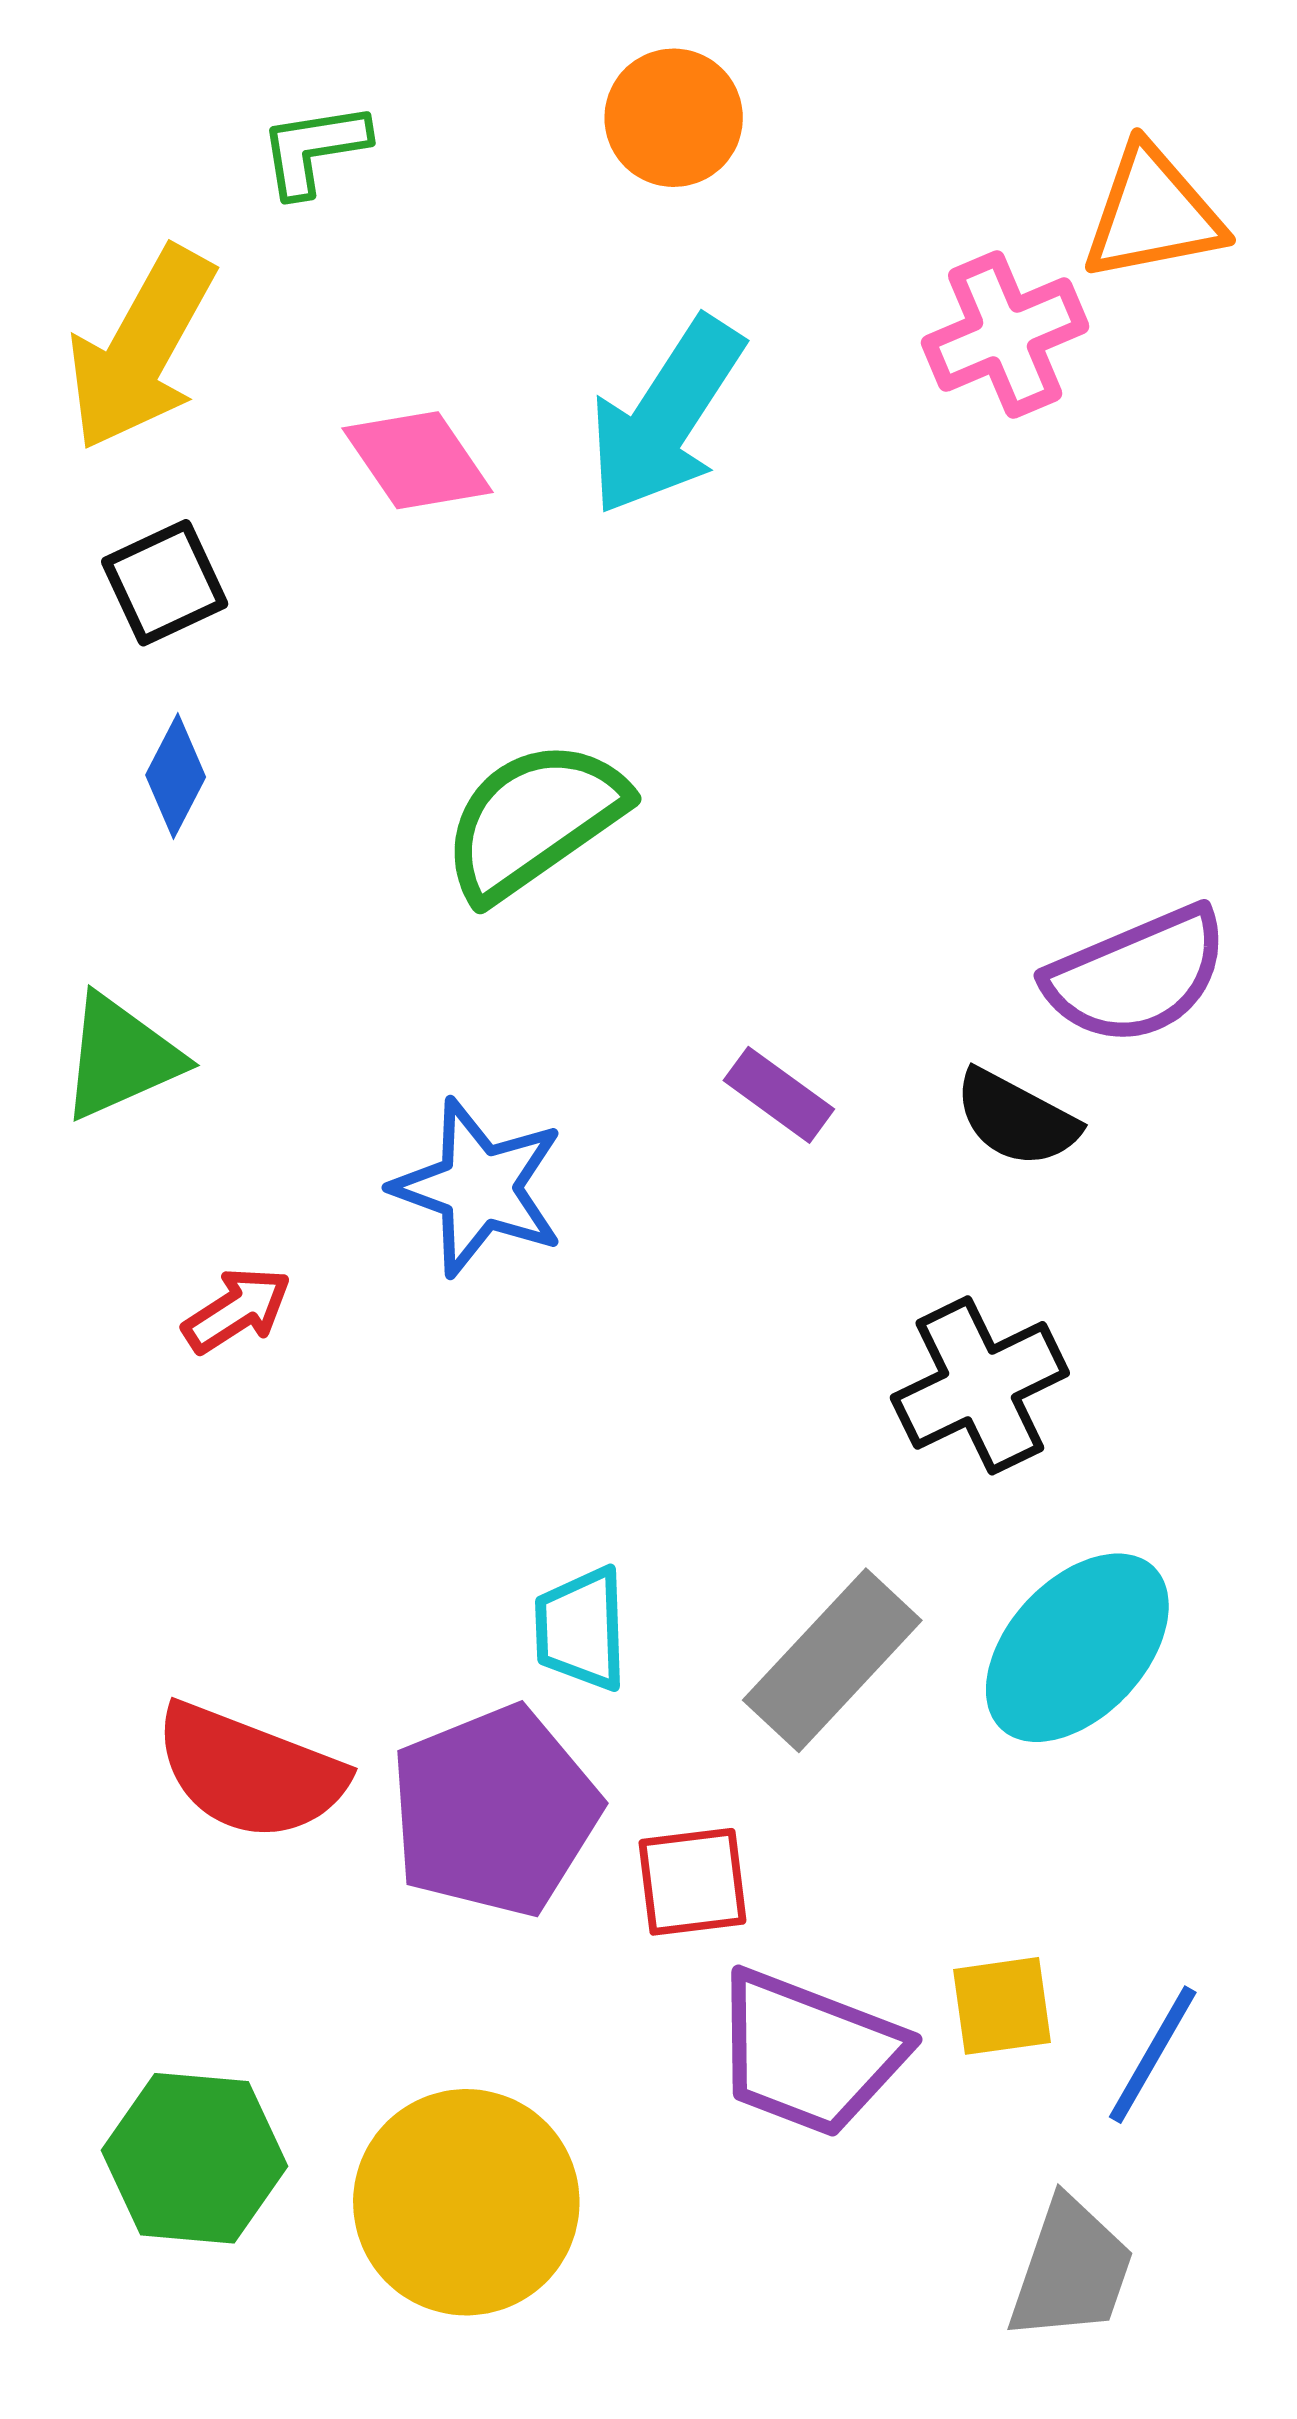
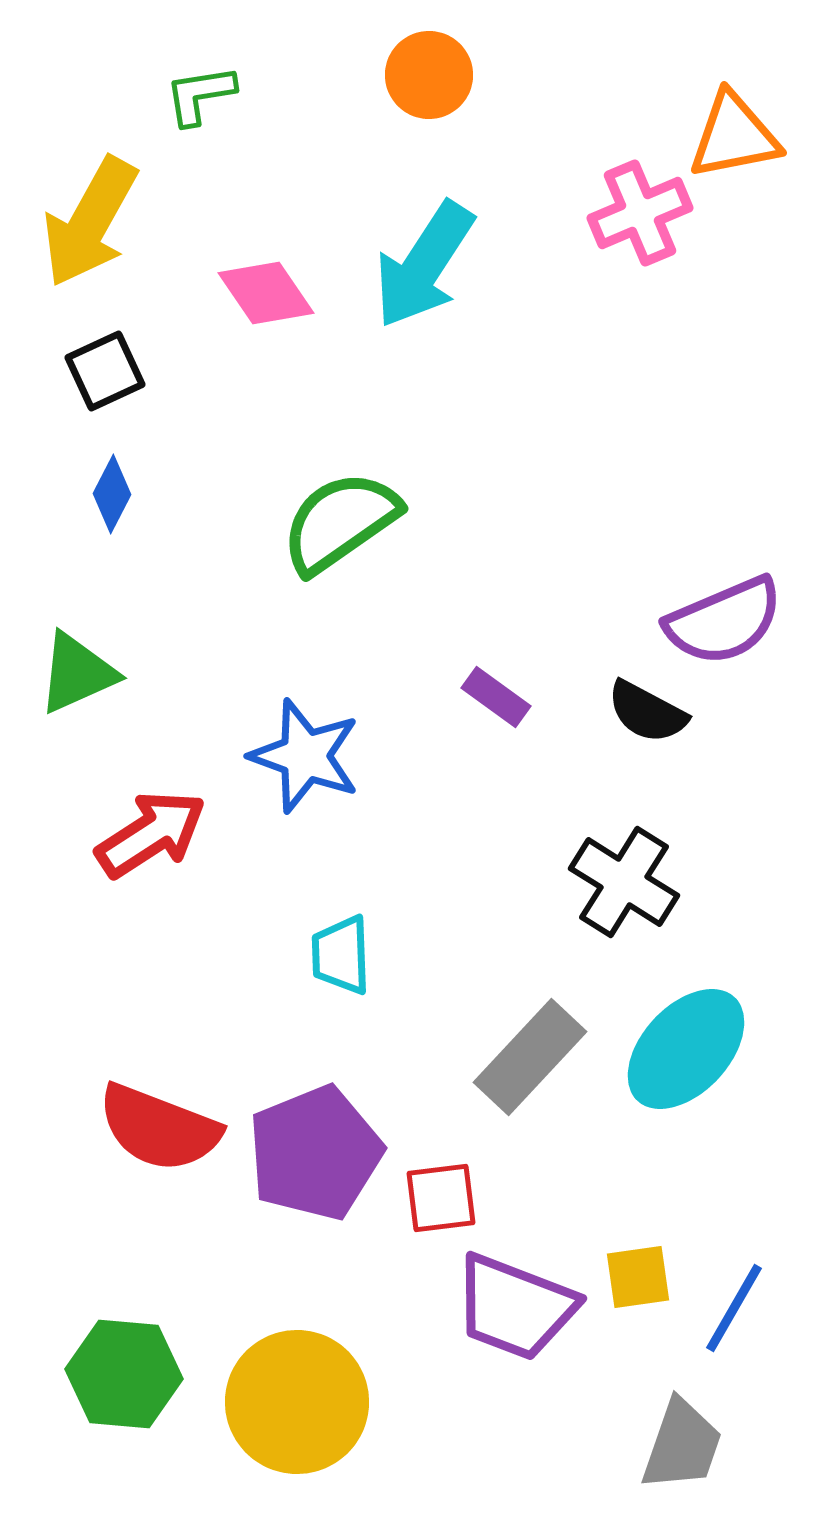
red arrow: (237, 1310) -> (151, 834), size x1.6
black cross: (980, 1385) -> (624, 882), turned -32
cyan trapezoid: (581, 1629) -> (341, 955), moved

